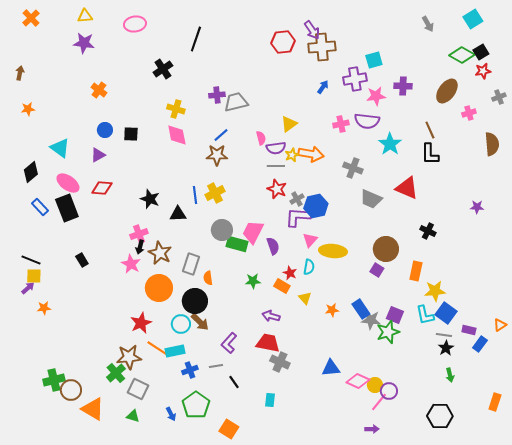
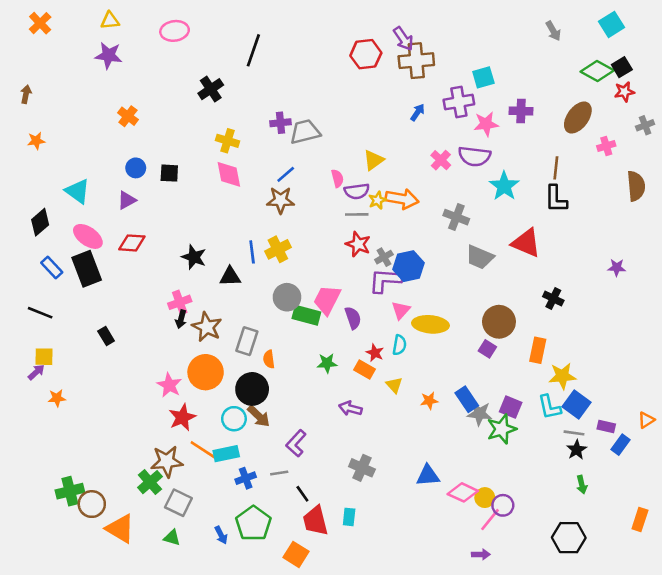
pink cross: (341, 124) -> (441, 160), turned -35
brown line: (430, 130) -> (556, 168), turned 30
black line: (31, 260) -> (40, 313), moved
pink star: (131, 264) -> (169, 385), moved
red trapezoid: (268, 343) -> (315, 521), moved, turned -115

